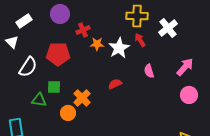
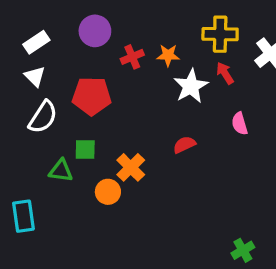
white triangle: (12, 42) -> (35, 76), moved
orange star: (97, 44) -> (168, 55), moved

